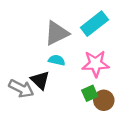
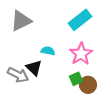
gray triangle: (57, 33) -> (21, 21), moved
pink star: (96, 64) -> (81, 54), turned -30

